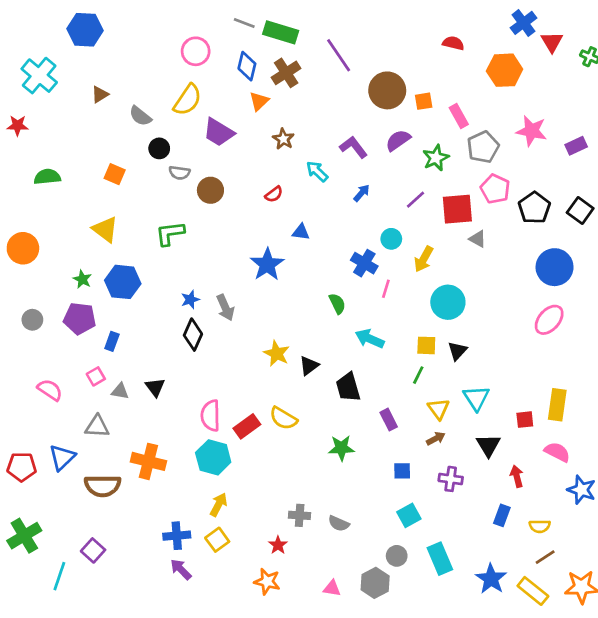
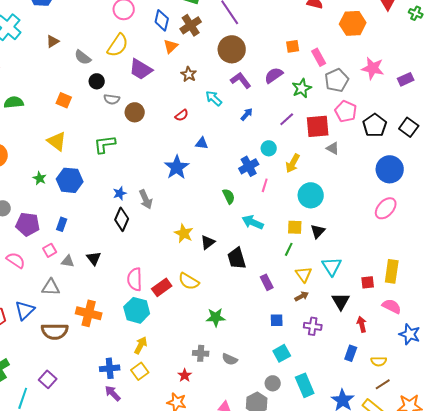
brown circle: (387, 90) -> (232, 49), moved
blue cross: (364, 263) -> (249, 166), turned 30
purple pentagon: (80, 318) -> (28, 224), moved
green star: (341, 448) -> (216, 317), moved

